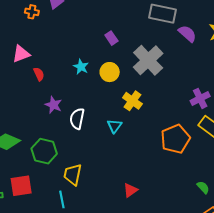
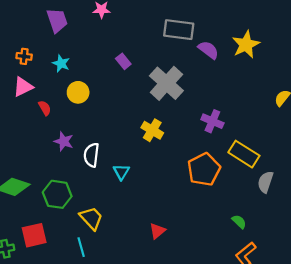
orange cross: (32, 12) -> (24, 56), moved
cyan star: (81, 67) -> (61, 63), moved
yellow circle: (110, 72) -> (78, 92), moved
purple cross: (200, 98) -> (212, 121), moved, turned -36
cyan triangle: (114, 126) -> (121, 172), moved
yellow trapezoid: (73, 175) -> (91, 218), turned 130

